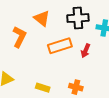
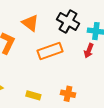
black cross: (78, 18) -> (68, 21), turned 35
red arrow: (86, 51) -> (89, 51), moved

